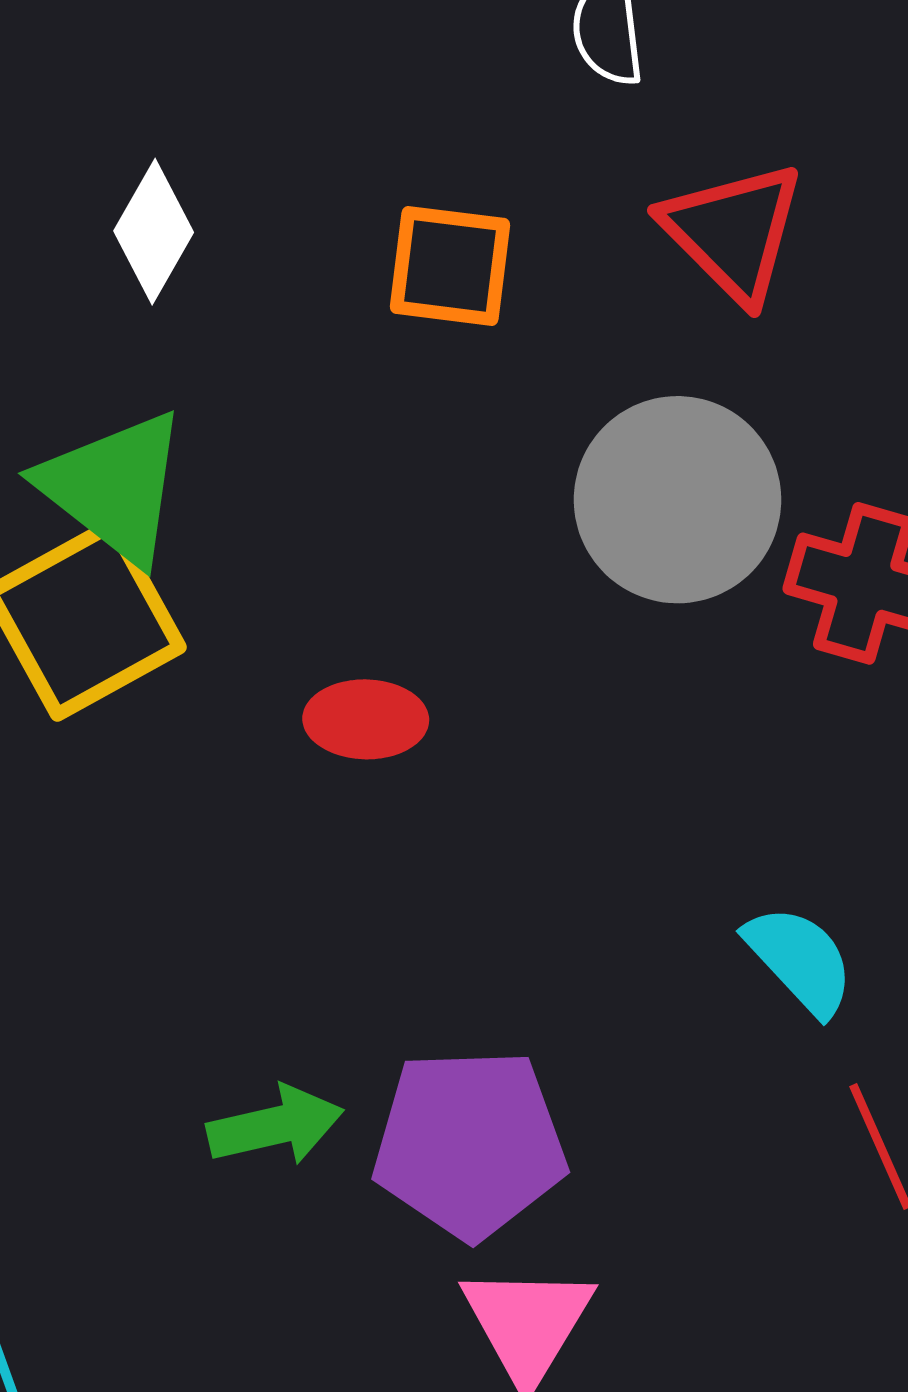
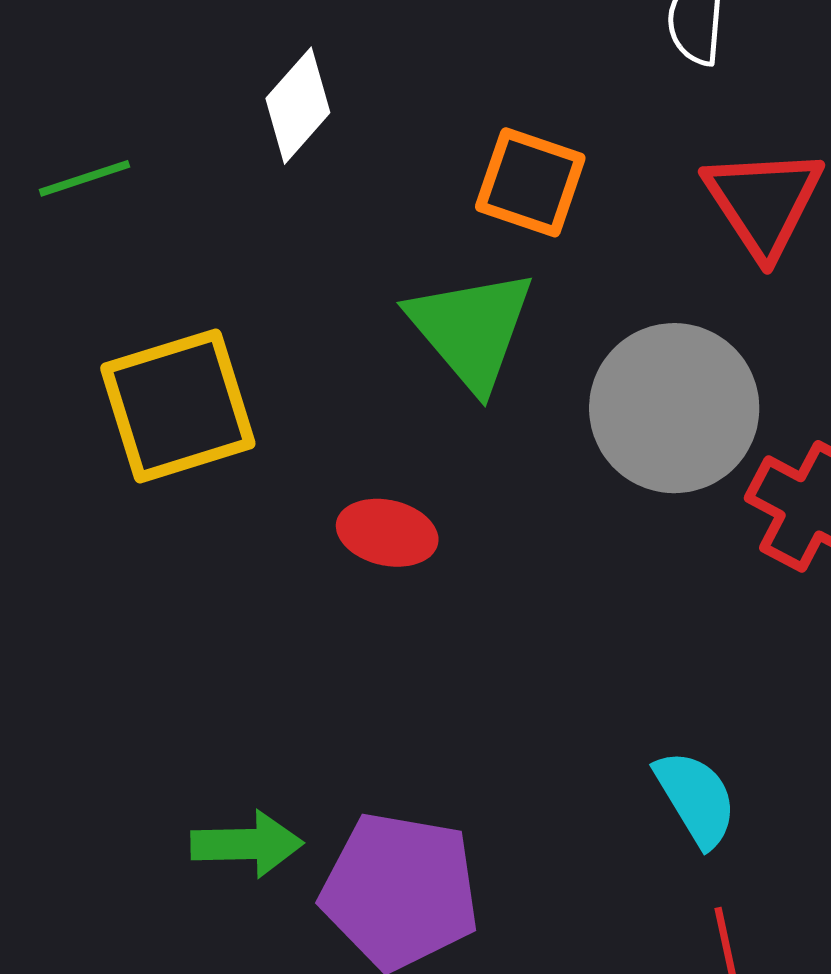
green triangle: (114, 487) -> (471, 329), moved

